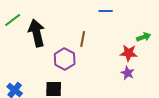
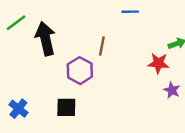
purple star: (128, 73) -> (172, 90), moved

